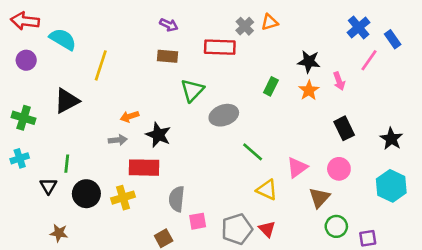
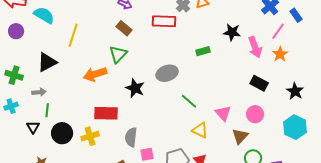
brown rectangle: (168, 56) -> (124, 28), turned 35
pink arrow: (339, 81) -> (255, 47), size x1.5
green rectangle: (271, 86) -> (203, 51), turned 48
green triangle: (192, 90) -> (118, 54), moved
orange star: (309, 90) -> (280, 54), moved
orange arrow: (130, 116) -> (95, 74), size x1.6
black rectangle: (344, 128) -> (259, 83), turned -36
black star: (158, 135) -> (135, 88), moved
gray arrow: (118, 140) -> (39, 92), moved
pink triangle: (297, 168) -> (223, 113), turned -36

